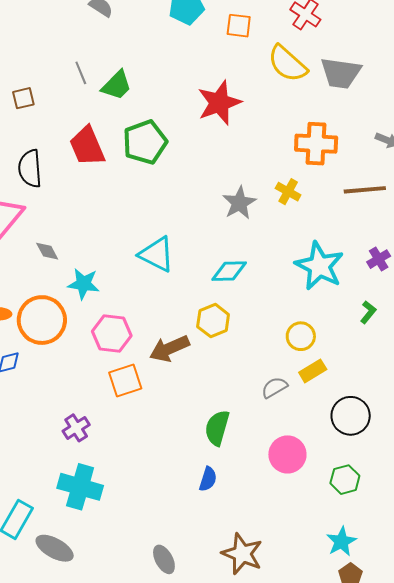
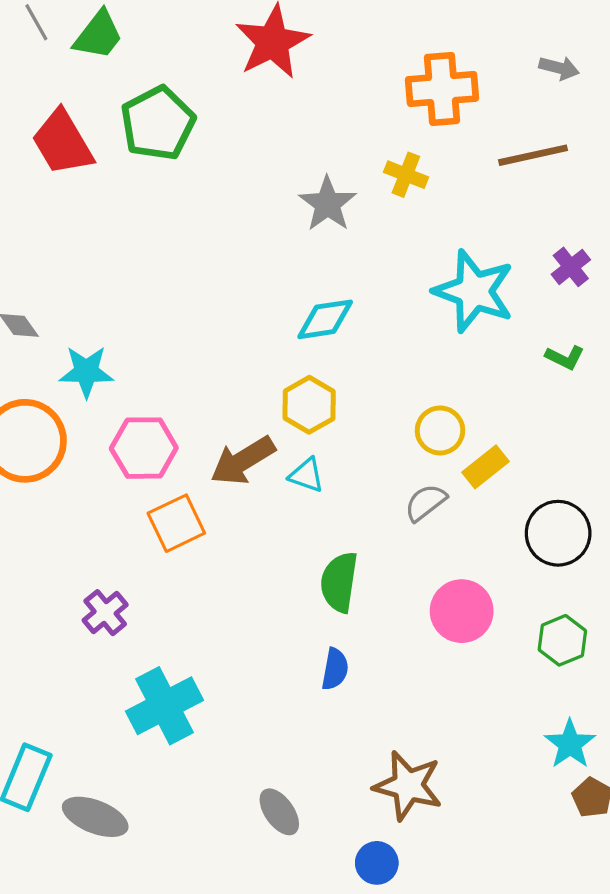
cyan triangle: (157, 254) -> (306, 475), moved, size x0.6
green L-shape: (368, 312) -> (565, 357), turned 85
yellow circle: (301, 336) -> (440, 430), moved
cyan cross: (80, 487) -> (165, 706), moved, turned -36

